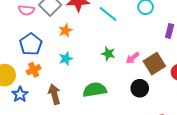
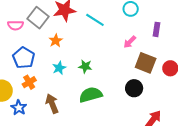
green star: (108, 54) -> (85, 66), moved
pink arrow: (133, 58) -> (130, 42), moved
brown square: (154, 64) -> (146, 63), turned -30

